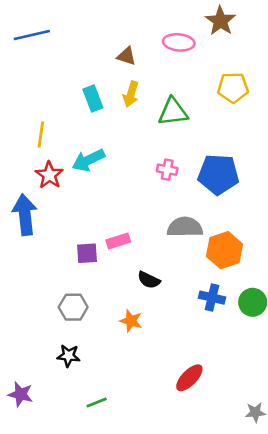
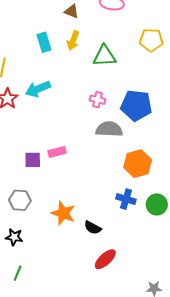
gray semicircle: (185, 227) -> (109, 129), moved
black semicircle: (149, 280) -> (93, 228), moved
orange star: (131, 321) -> (63, 213), size x1.4
green line: (97, 403) -> (18, 273), moved, turned -49

